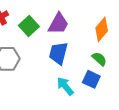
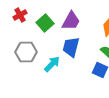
cyan arrow: (65, 86) -> (52, 64), moved, turned 84

